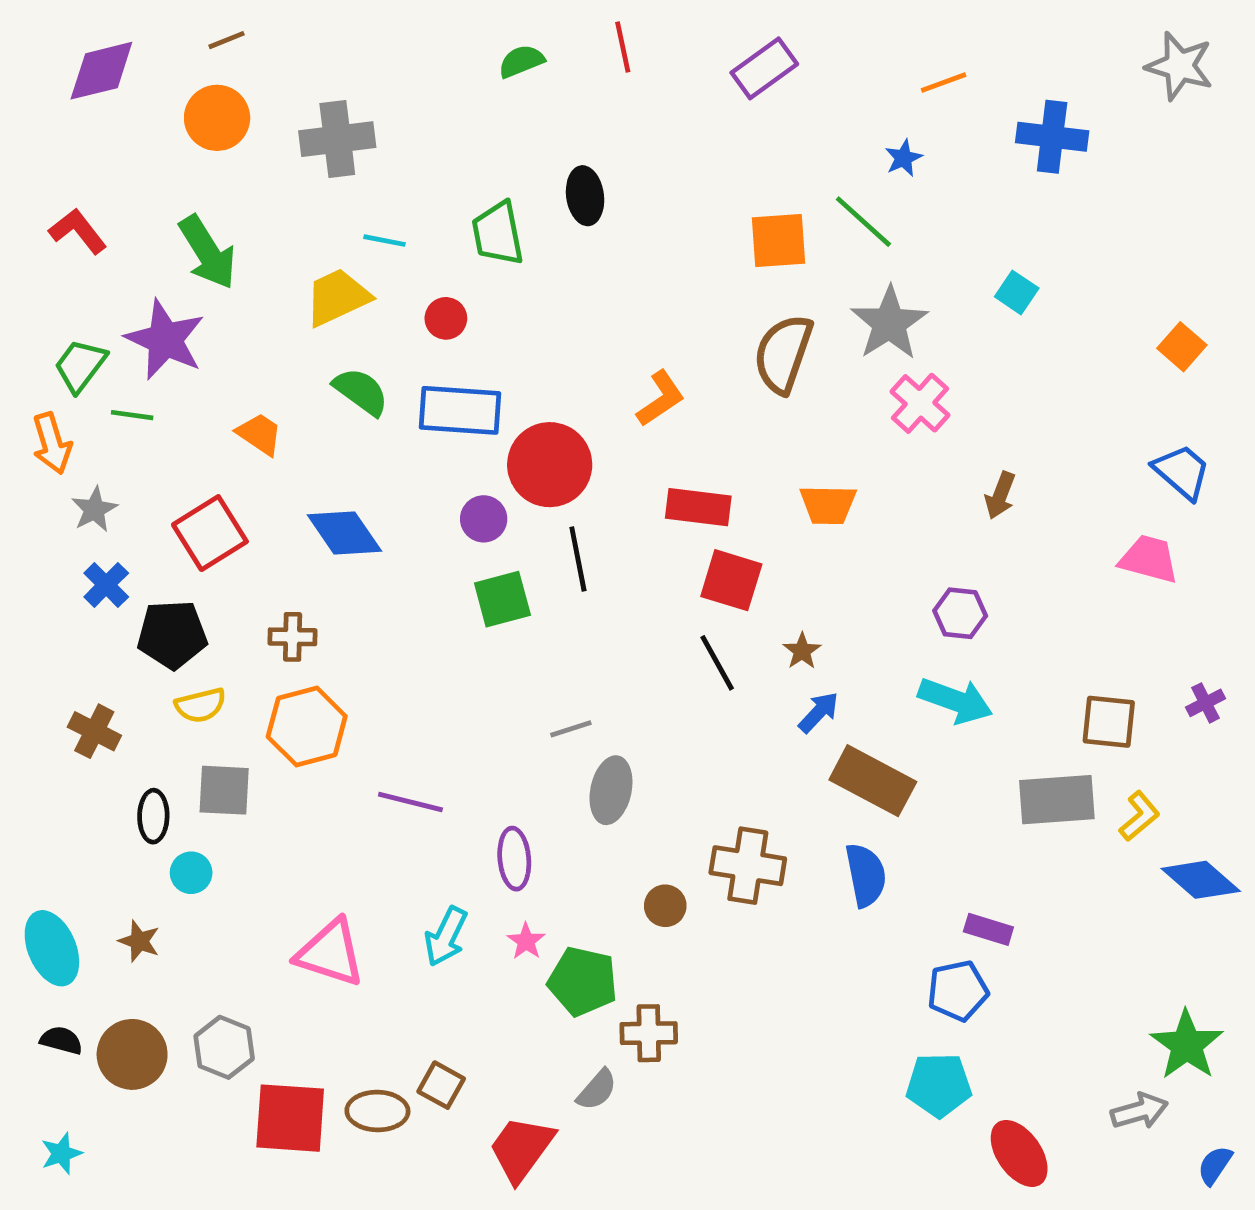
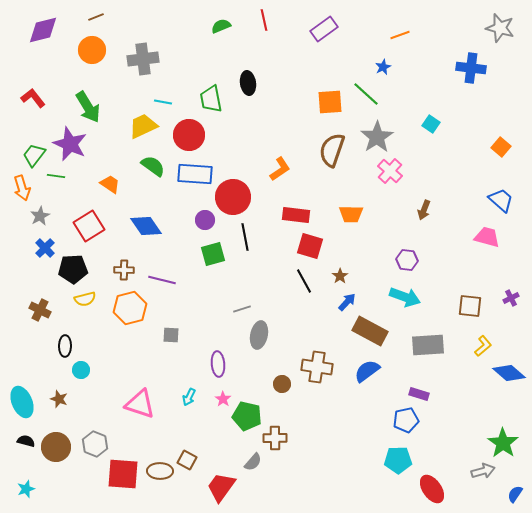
blue cross: (1052, 137) -> (471, 68), moved
red circle: (446, 318) -> (189, 135), size x1.8
gray square: (224, 790) -> (171, 335), moved, size x0.7
gray rectangle: (1057, 800) -> (428, 345), moved
purple line: (410, 802) -> (162, 280), moved
blue semicircle: (866, 875) -> (367, 371), turned -116
cyan arrow: (446, 936) -> (189, 397), size x0.7

